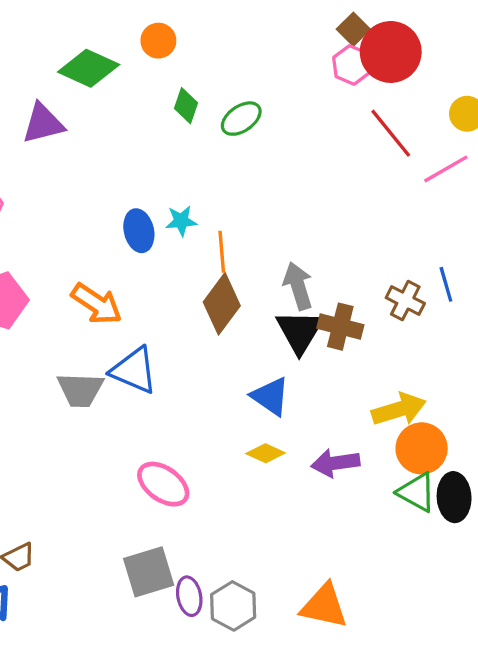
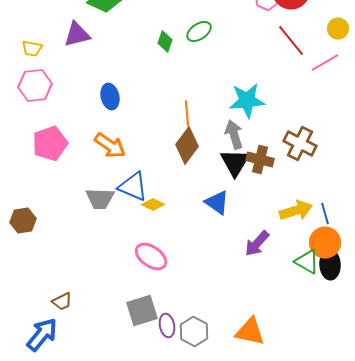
green diamond: (186, 106) -> (165, 42), moved
cyan star: (181, 221) -> (247, 100), moved, size x1.8
blue ellipse: (139, 231) -> (110, 96), moved
blue line: (446, 284) -> (325, 214), moved
brown cross: (405, 301) -> (300, 144), size x1.4
orange circle: (422, 448) -> (325, 242), moved
yellow diamond: (266, 453) -> (153, 204), moved
purple arrow: (335, 463) -> (257, 244), turned -40

